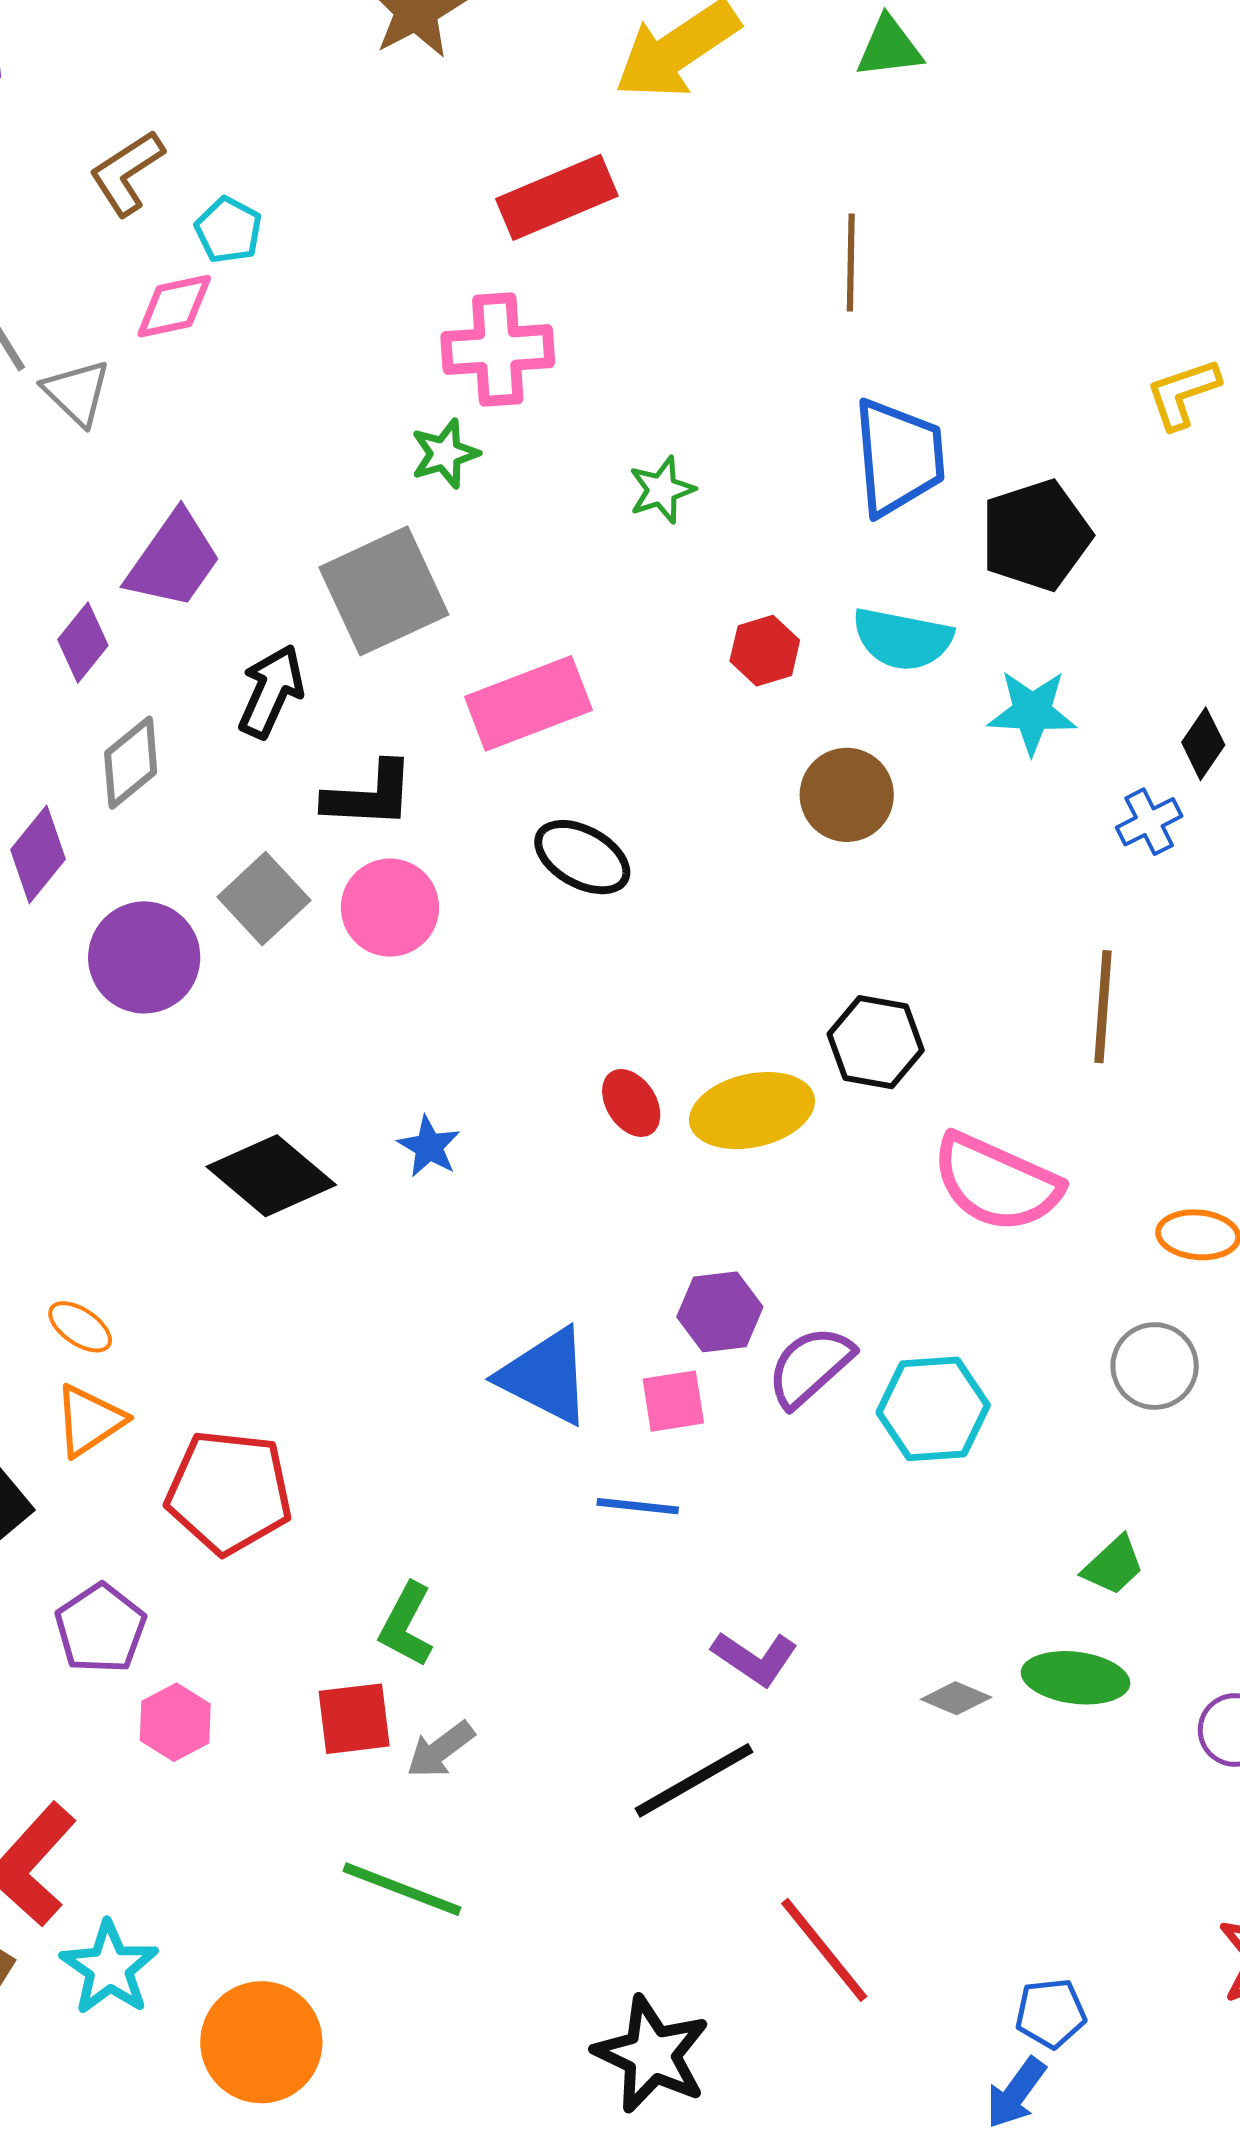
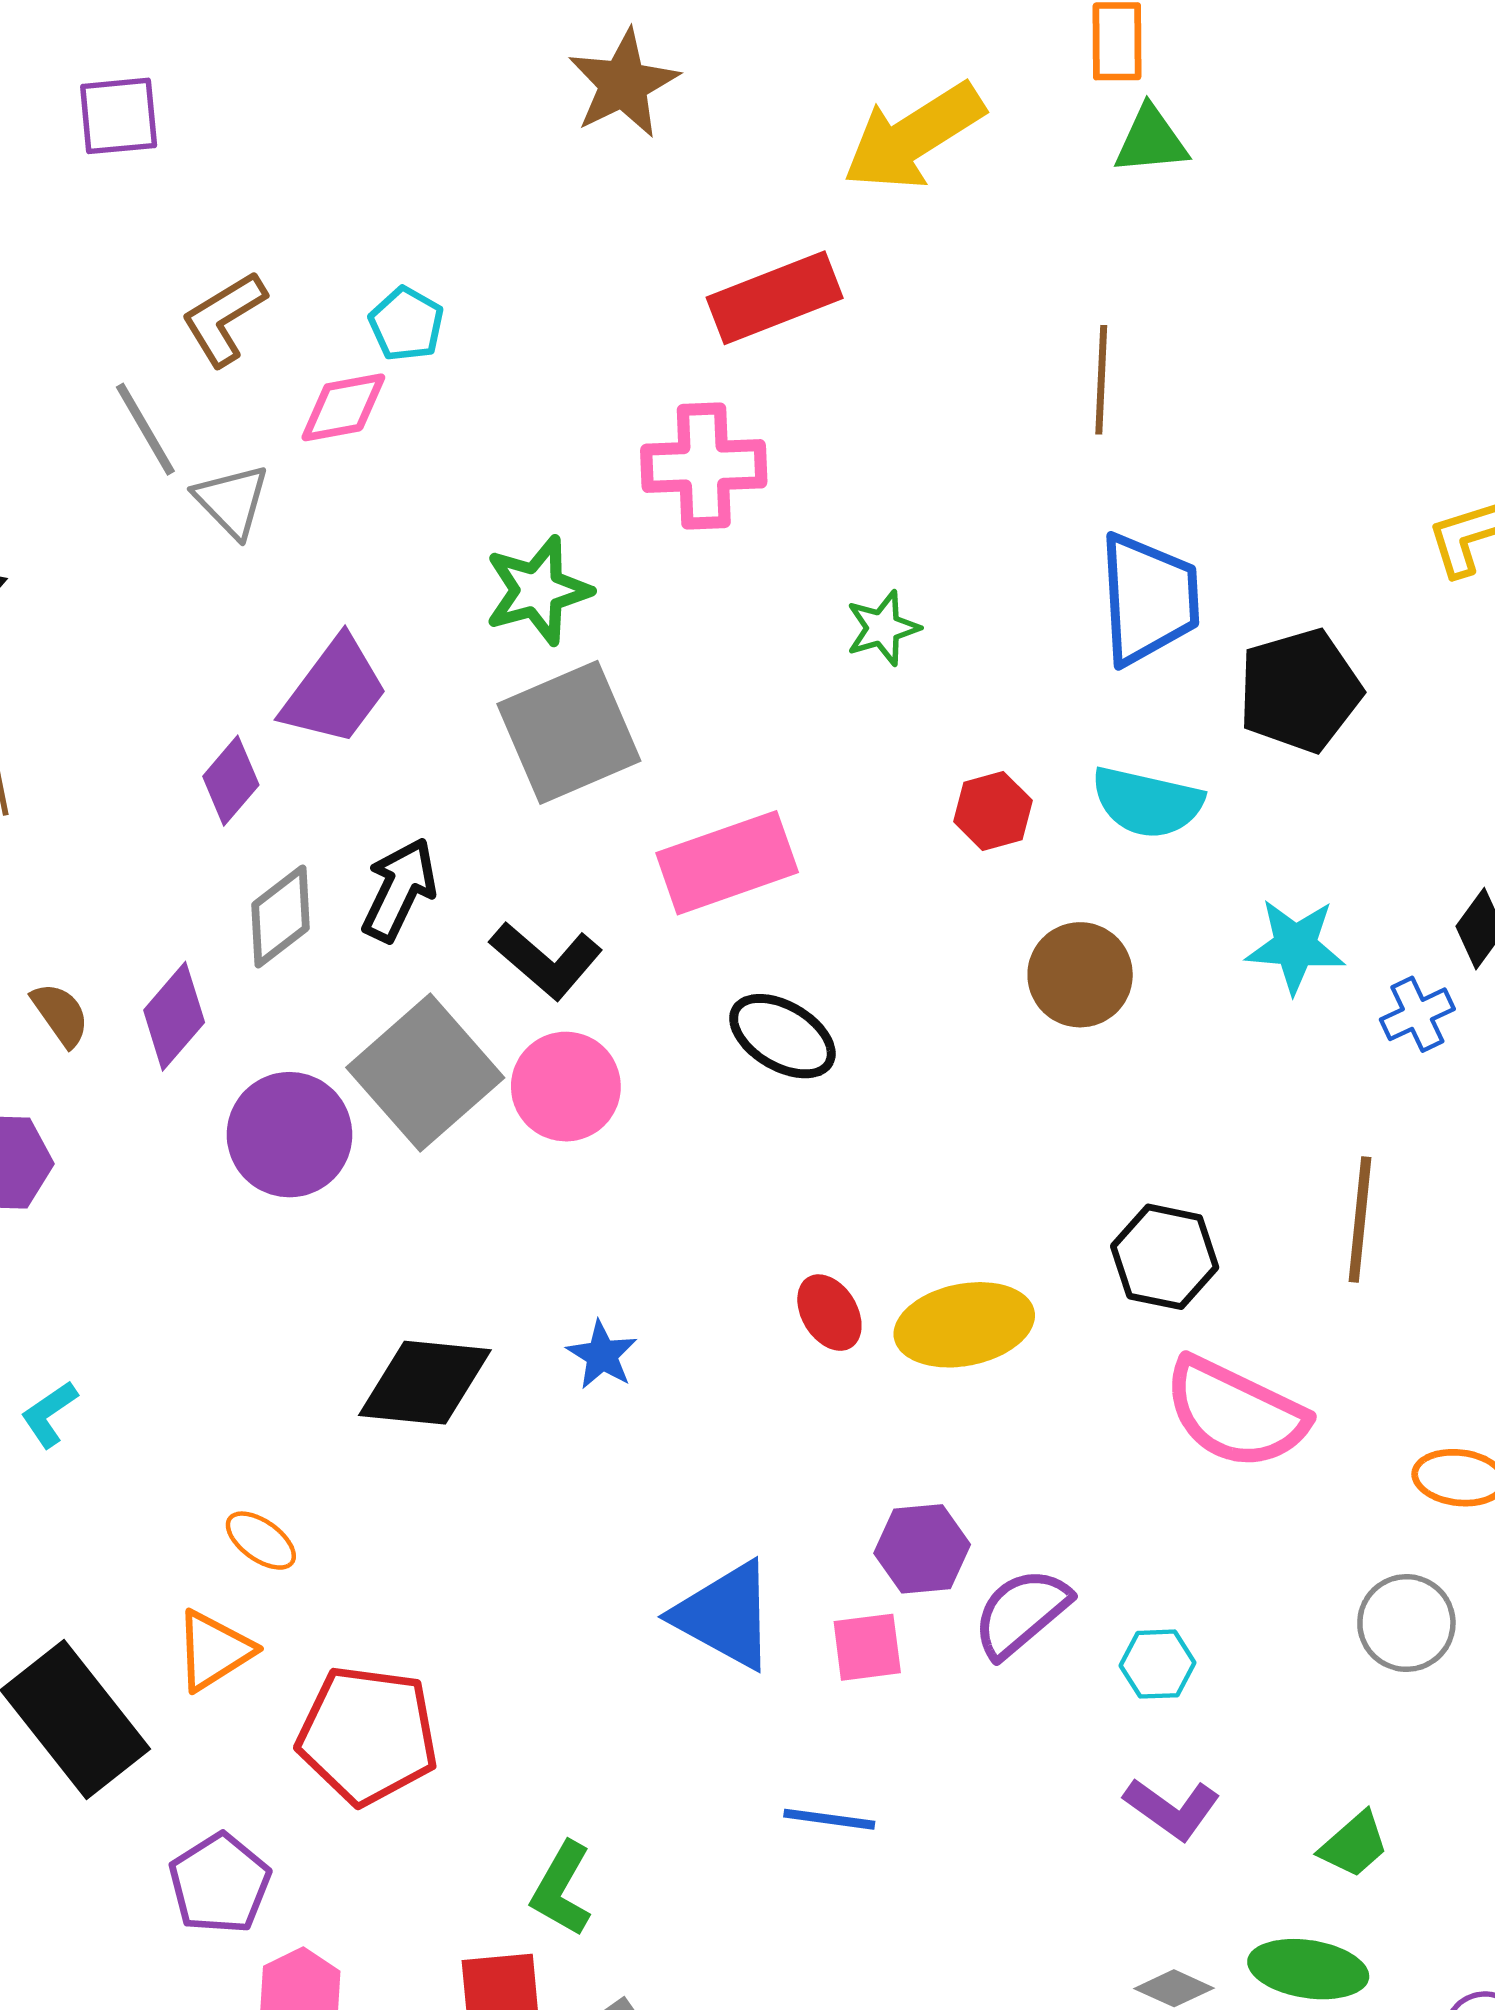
brown L-shape: (127, 173) -> (224, 318), moved
green star: (445, 454) -> (538, 590), moved, size x1.4
black arrow: (271, 691) -> (399, 890), moved
cyan star: (1032, 712) -> (1295, 946), moved
black L-shape: (369, 795) -> (546, 960), turned 36
gray square: (264, 899) -> (425, 1073), size x1.5
black hexagon: (876, 1042) -> (1165, 1257), moved
black diamond: (271, 1176) -> (425, 1383), turned -36
orange ellipse: (80, 1327) -> (261, 1541), moved
cyan hexagon: (933, 1409) -> (1157, 1664), size x0.6
blue line: (638, 1506) -> (829, 1819), moved
purple L-shape: (755, 1658) -> (1172, 1809), moved

